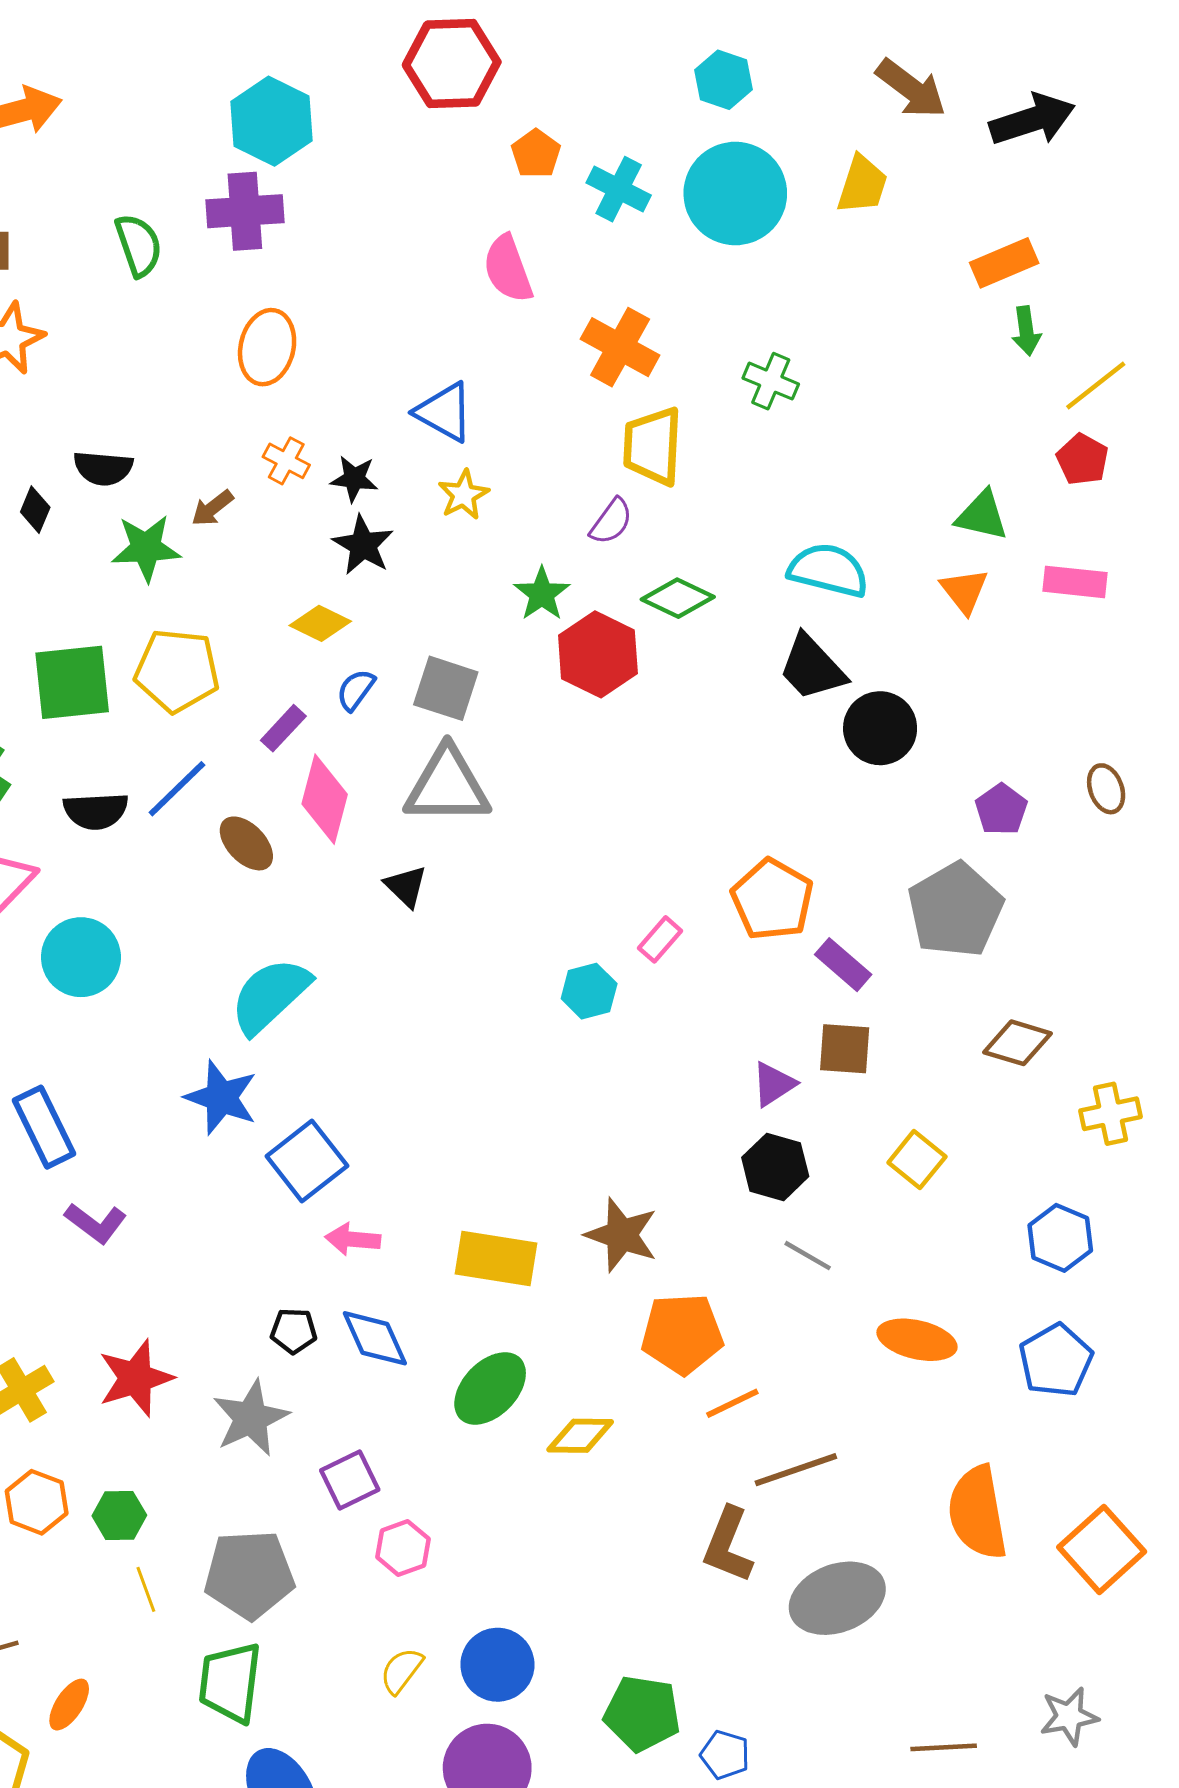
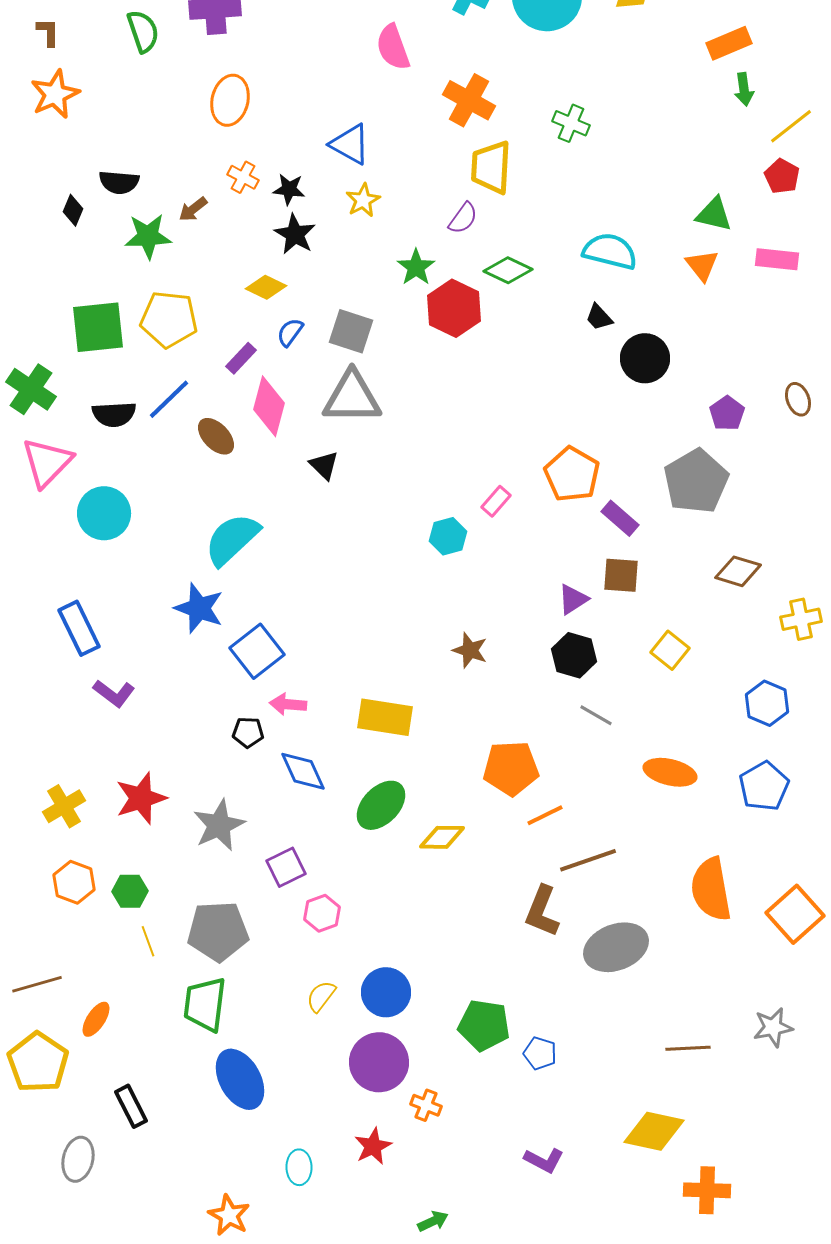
black trapezoid: (812, 668) -> (599, 317), size x0.6
brown star: (622, 1235) -> (470, 650), moved, size x0.7
black pentagon: (294, 1331) -> (248, 732), moved

